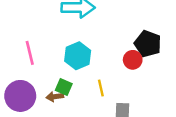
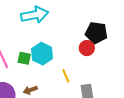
green square: (64, 87) -> (24, 58), moved

